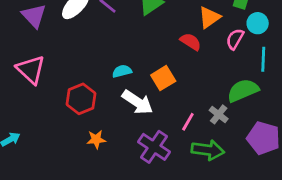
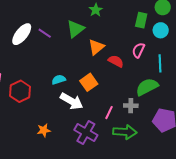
orange triangle: (209, 17) -> (96, 47), moved
cyan circle: (258, 23) -> (161, 30), moved
red semicircle: (191, 42) -> (116, 61), moved
red hexagon: (81, 99) -> (20, 91), moved
gray cross: (219, 114) -> (131, 106), turned -32

